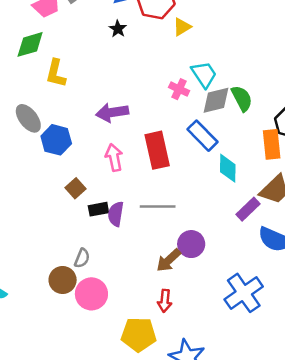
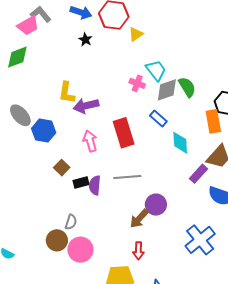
yellow L-shape: (56, 73) -> (67, 93), moved
blue rectangle: (203, 136) -> (158, 119), size x0.7

